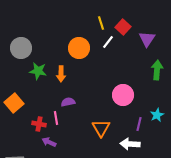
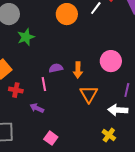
green star: (38, 71) -> (26, 37), turned -30
orange arrow: (61, 74) -> (78, 70), moved
red cross: (39, 124) -> (16, 90), moved

